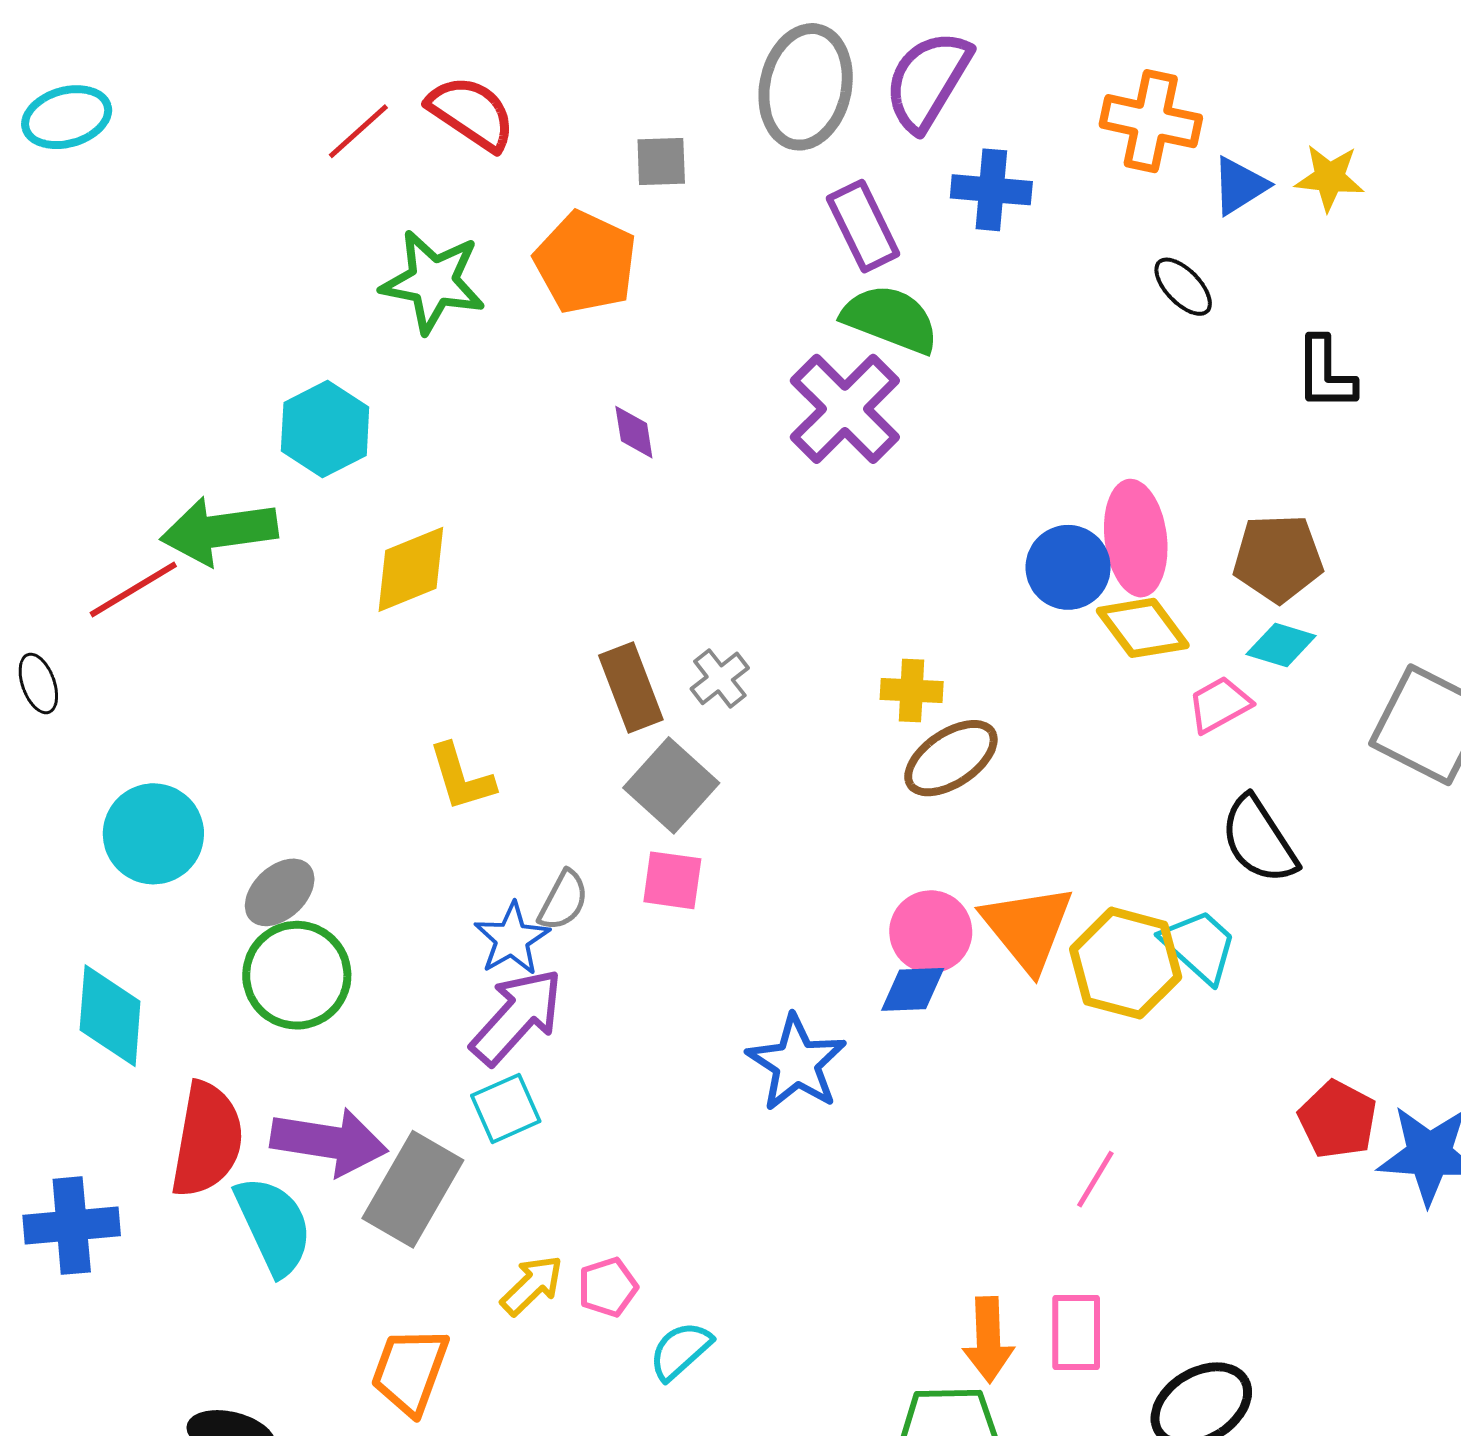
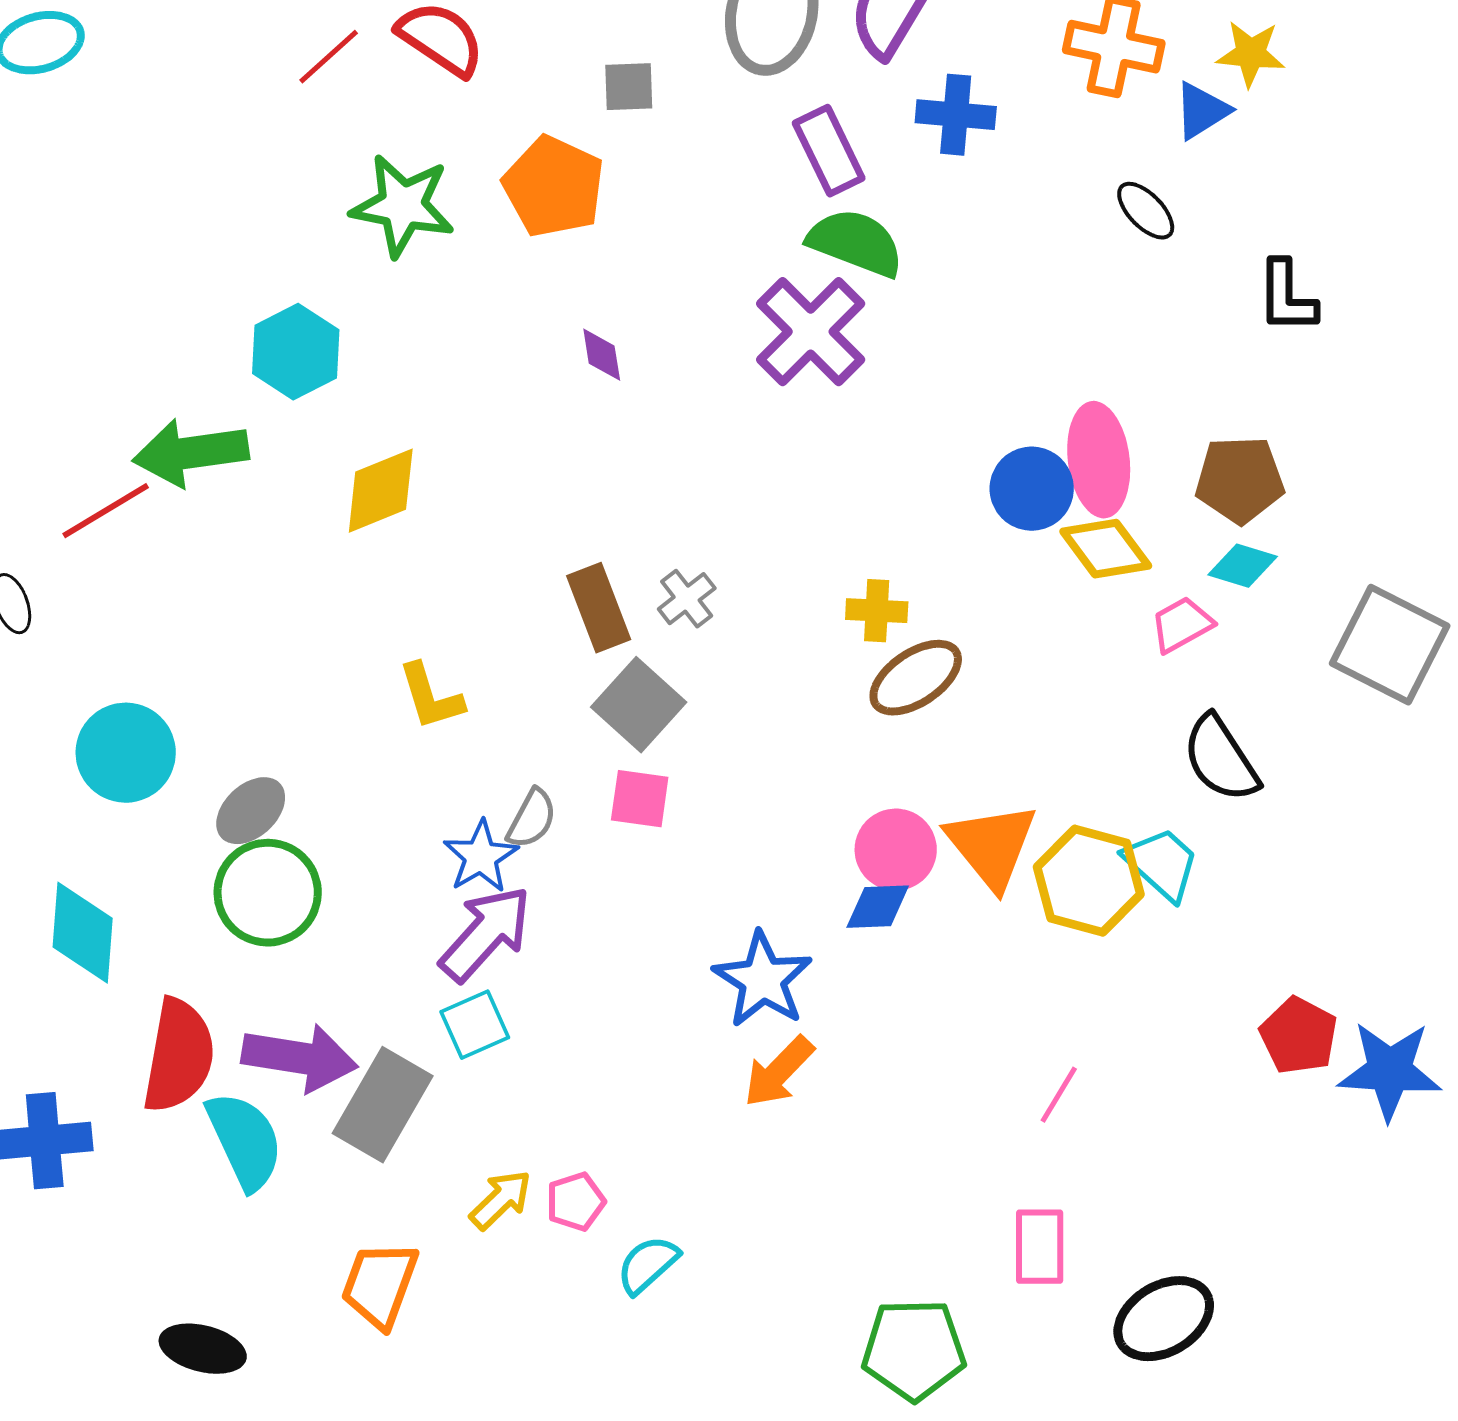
yellow star: (1330, 178) -> (1251, 54), moved
orange arrow: (988, 1340) -> (779, 1072), moved, turned 46

